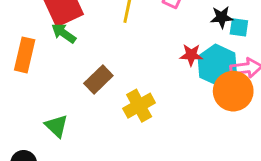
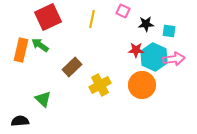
black star: (222, 17) -> (146, 24), moved
green arrow: (64, 33) -> (40, 45), moved
orange circle: (233, 91) -> (142, 85), moved

